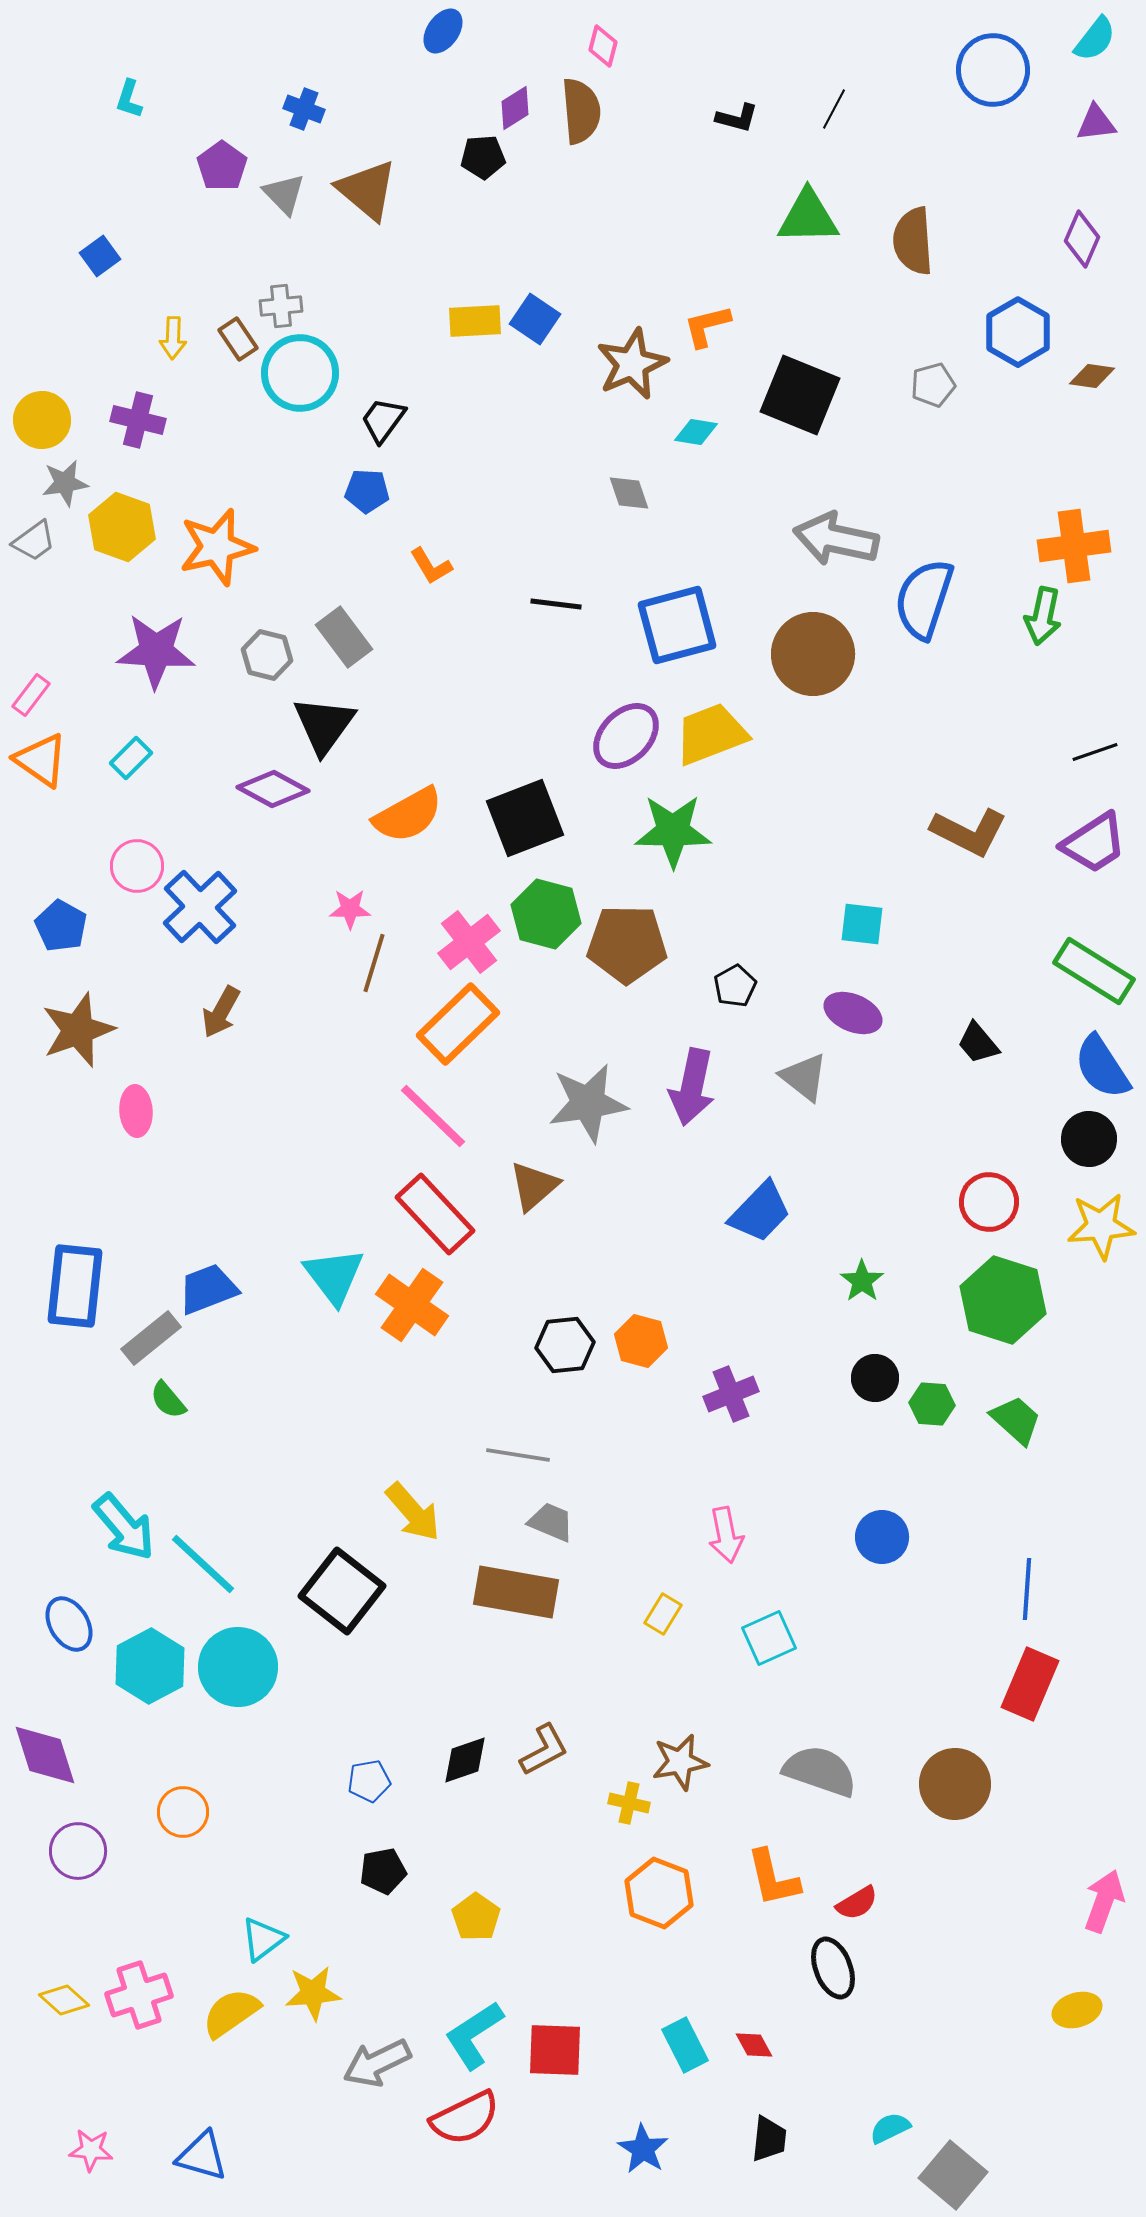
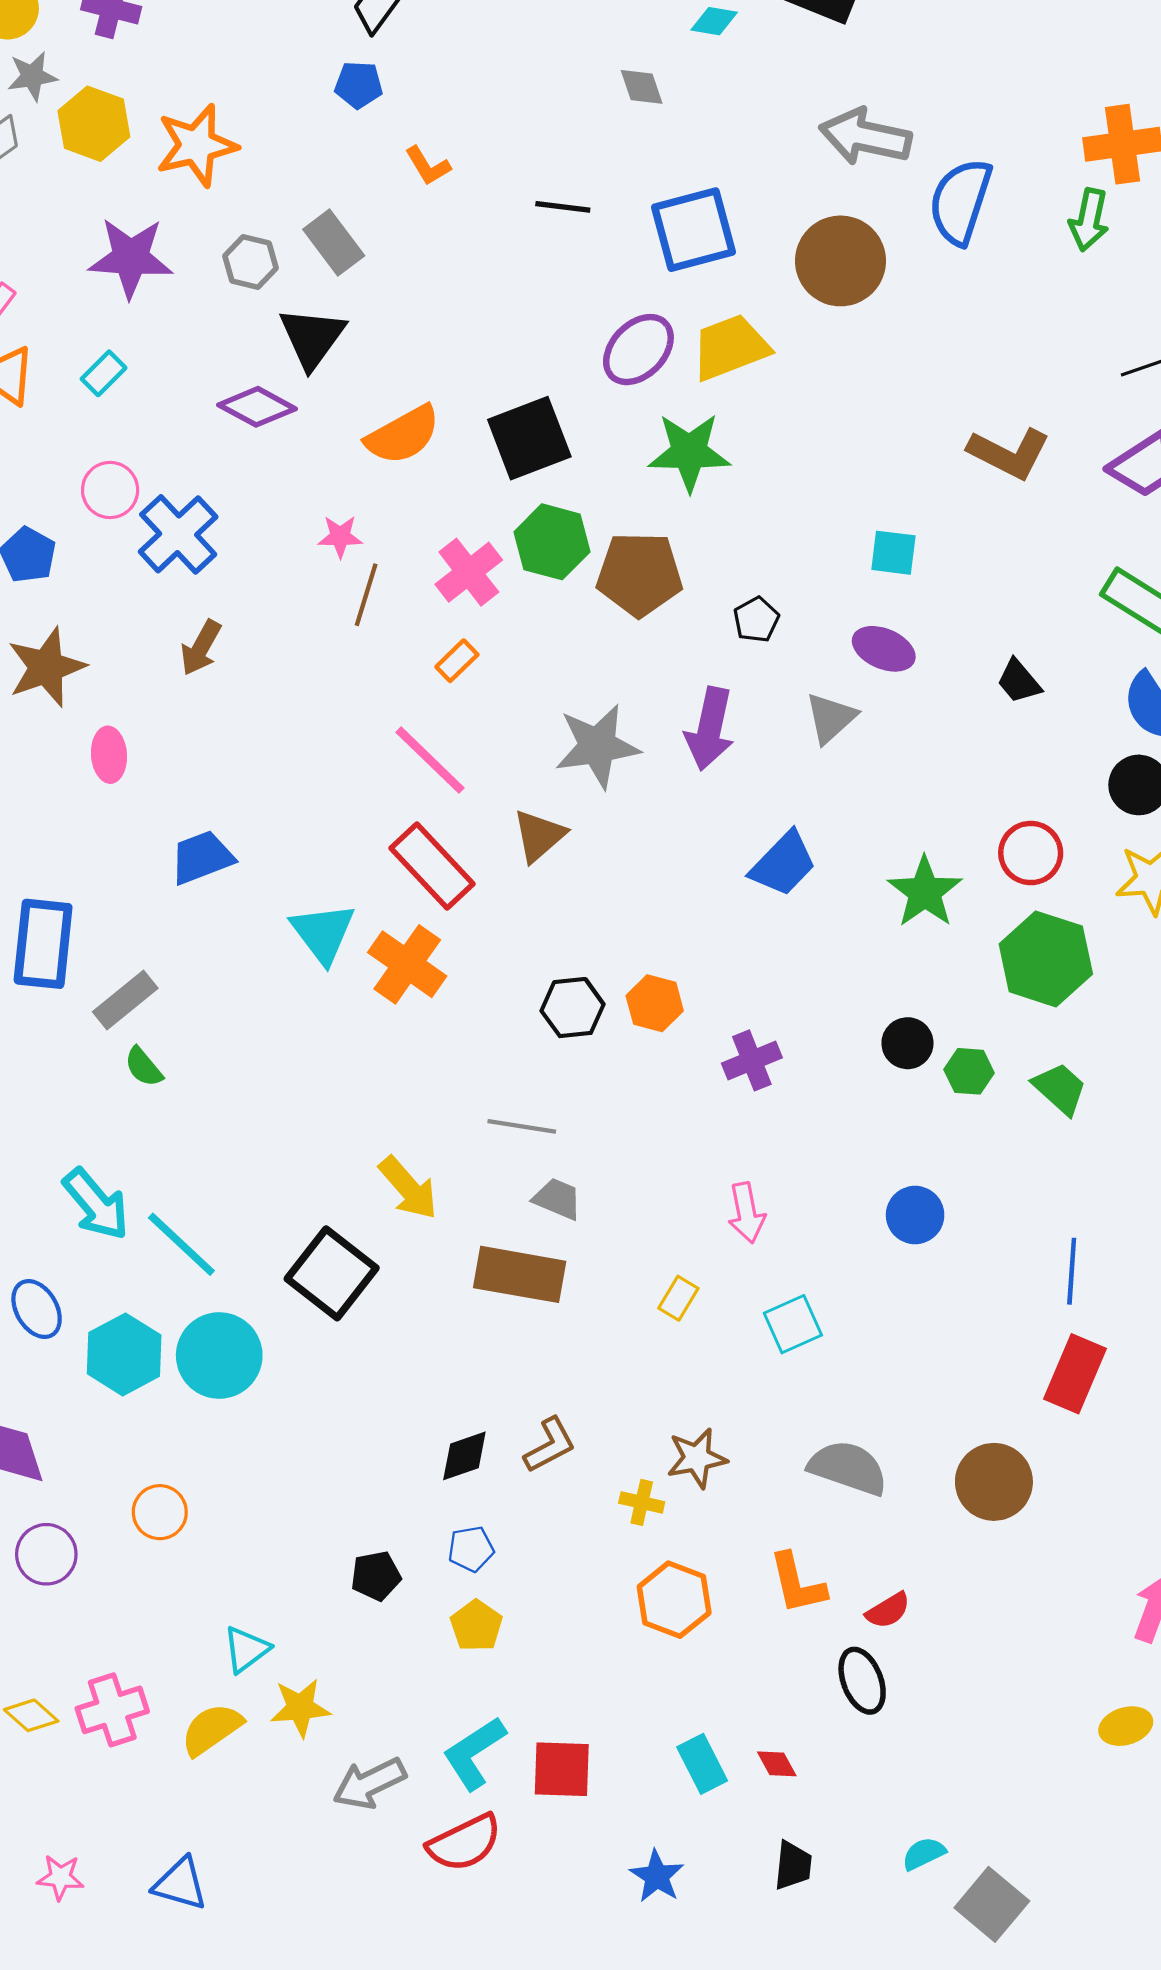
orange rectangle: (458, 1024) -> (457, 661), size x0.5
gray triangle: (804, 1077) -> (831, 718), turned 40
green star: (862, 1281) -> (925, 892), moved, size x1.6
blue trapezoid: (208, 1289) -> (202, 857), moved
blue pentagon: (369, 1781) -> (471, 1549), moved

